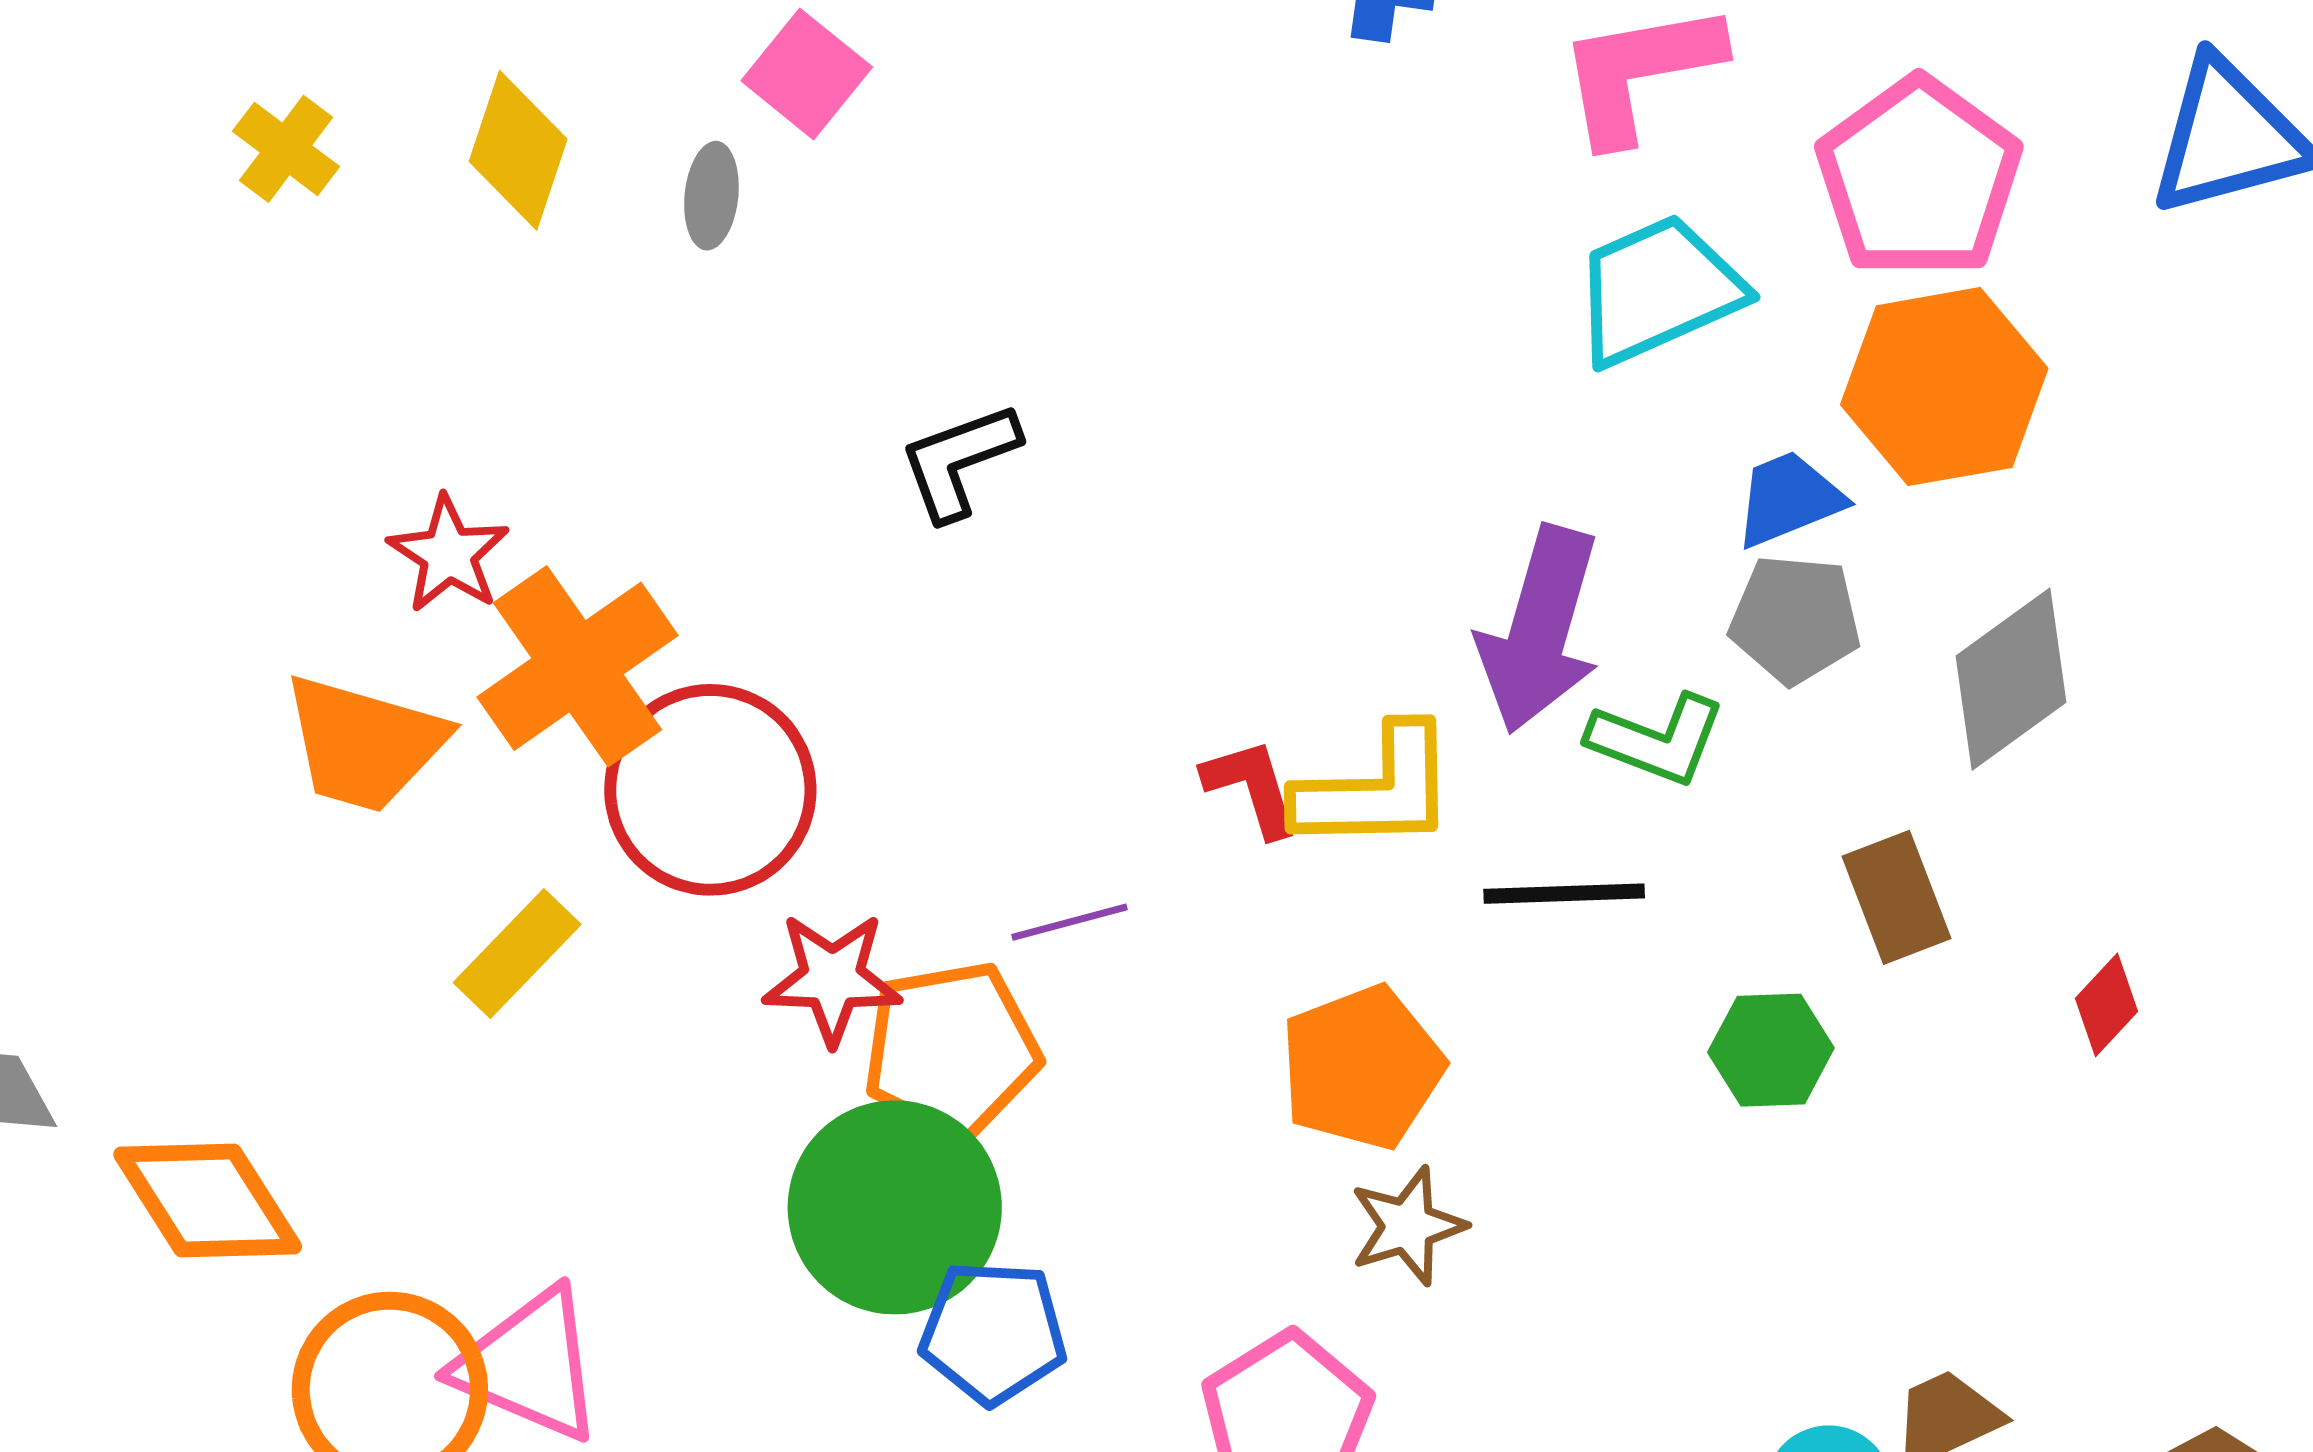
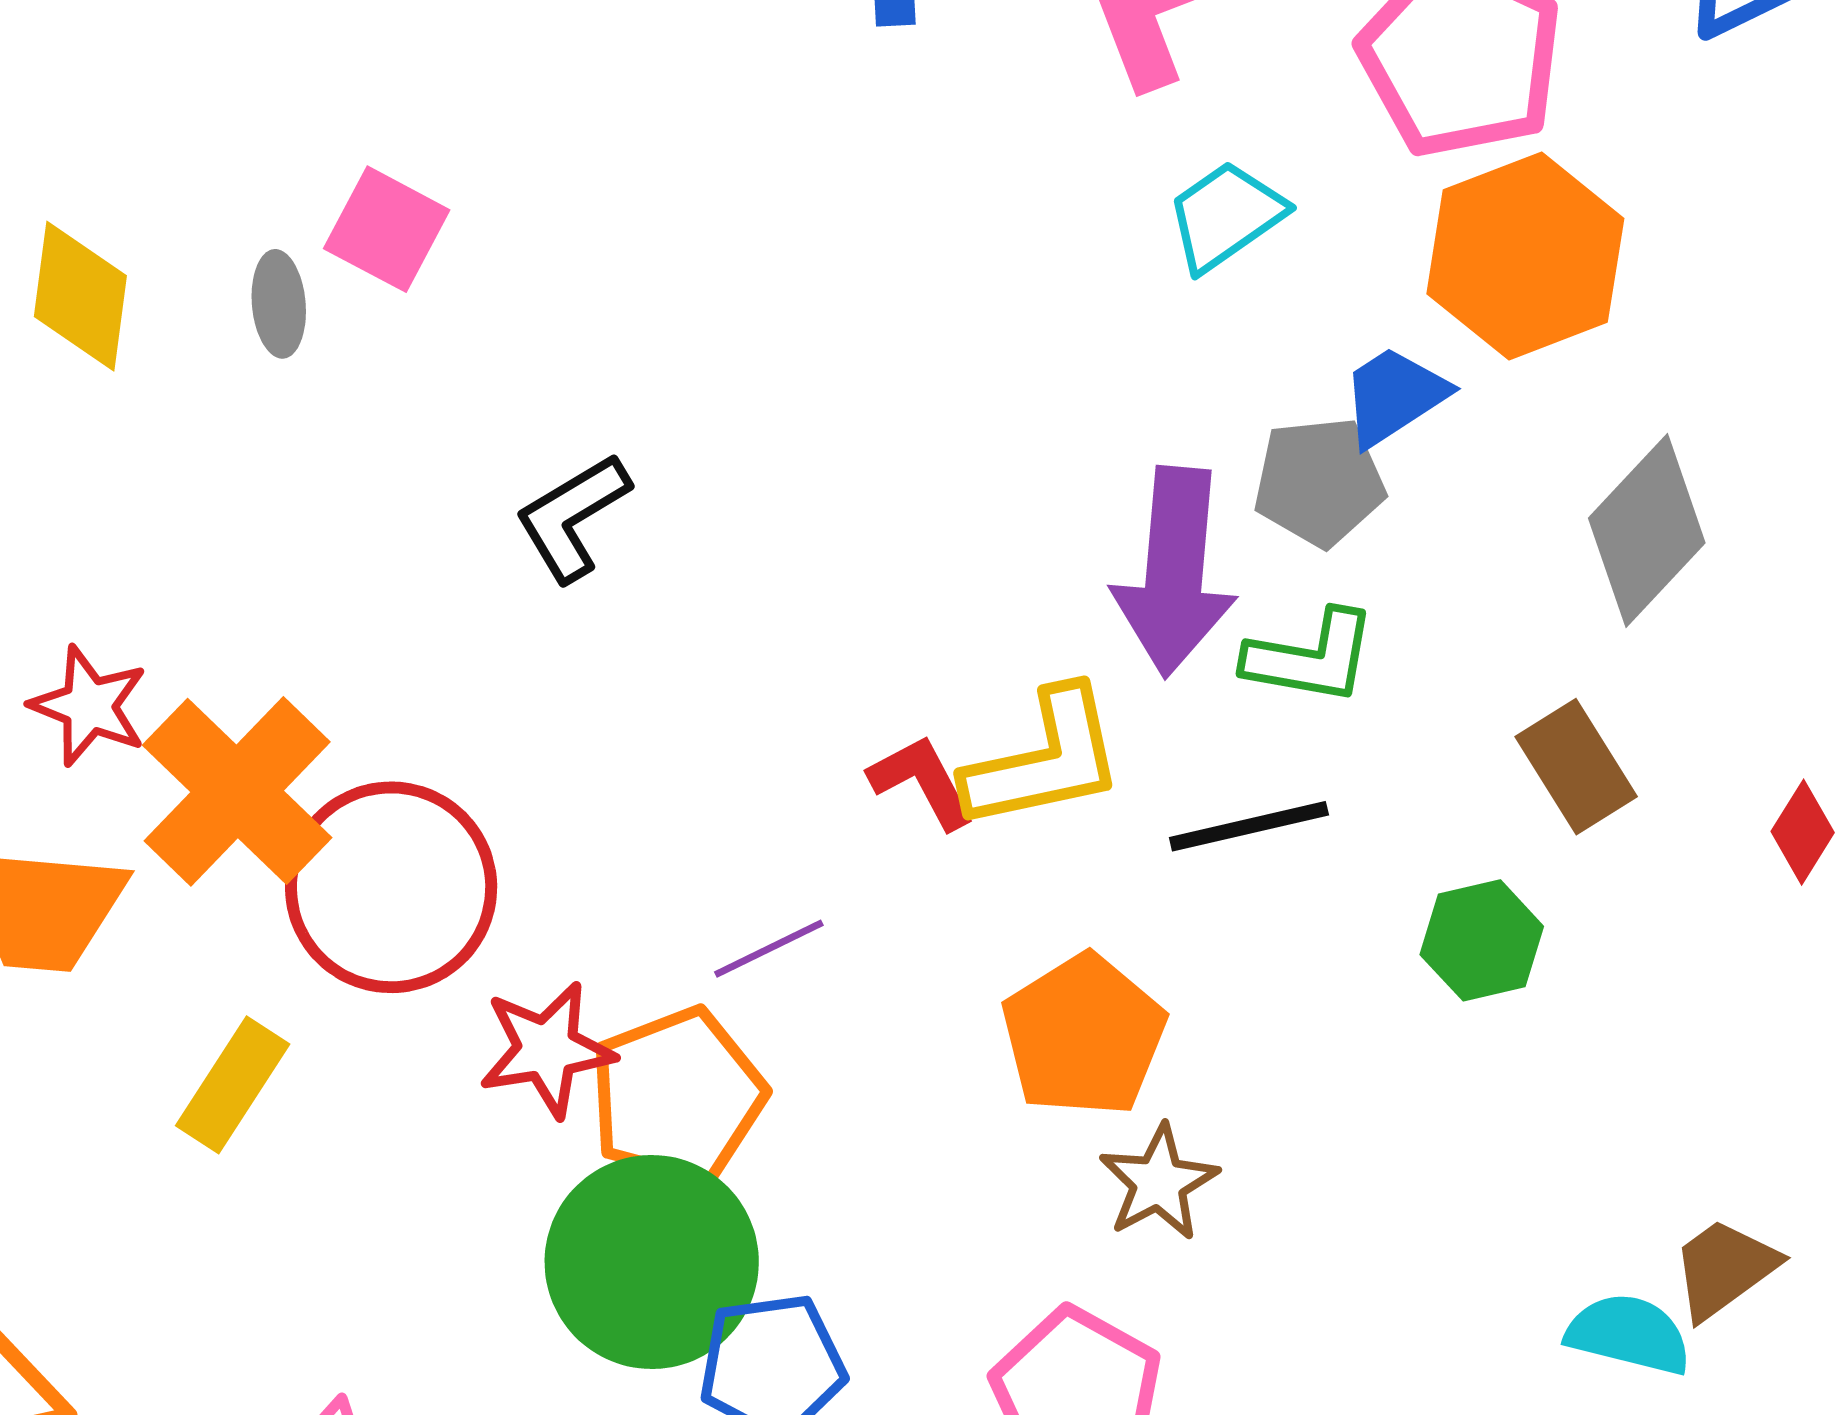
pink square: (807, 74) -> (387, 229), moved
cyan trapezoid: (1658, 290) -> (1226, 216), size x0.7
gray pentagon: (1795, 619) -> (1319, 482), moved

